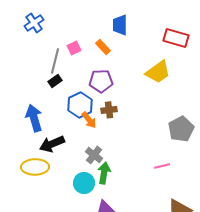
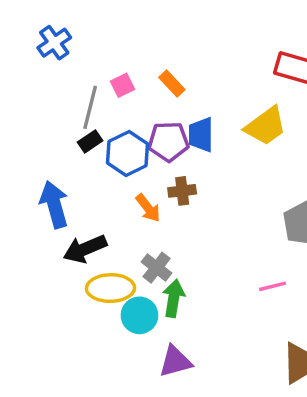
blue trapezoid: (120, 25) -> (201, 135), moved
blue hexagon: (80, 105) -> (128, 153), moved
yellow ellipse: (35, 167) -> (111, 288), moved

